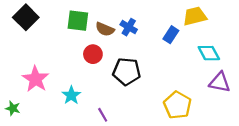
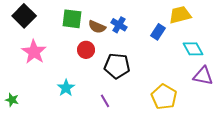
pink star: (36, 79) -> (34, 52), moved
purple line: (103, 115) -> (105, 101), moved

